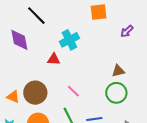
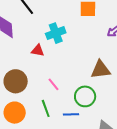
brown triangle: (118, 71) -> (100, 70), size x1.5
green circle: (116, 93) -> (85, 96), moved

